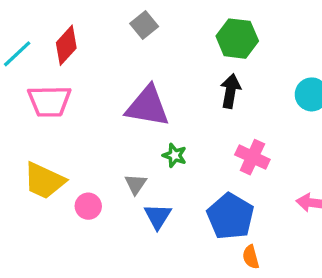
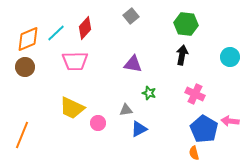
purple triangle: (148, 106) -> (133, 64), size x0.7
gray triangle: (136, 184) -> (126, 110), turned 48
blue triangle: (158, 216) -> (139, 129), turned 30
blue pentagon: (230, 216) -> (204, 129), moved

